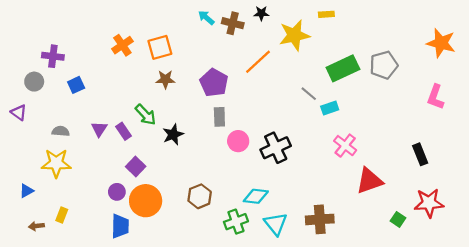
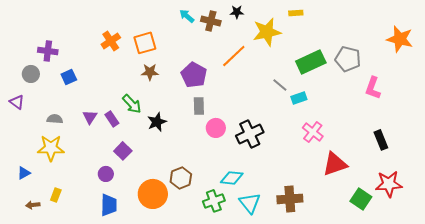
gray pentagon: (384, 65) -> (348, 59), turned 30
pink L-shape: (436, 97) -> (373, 88), moved
orange circle: (146, 201) -> (153, 194), moved
green square: (398, 219) -> (361, 199), size x1.5

